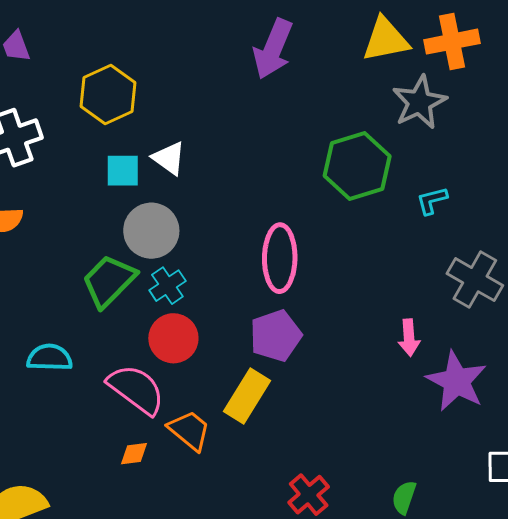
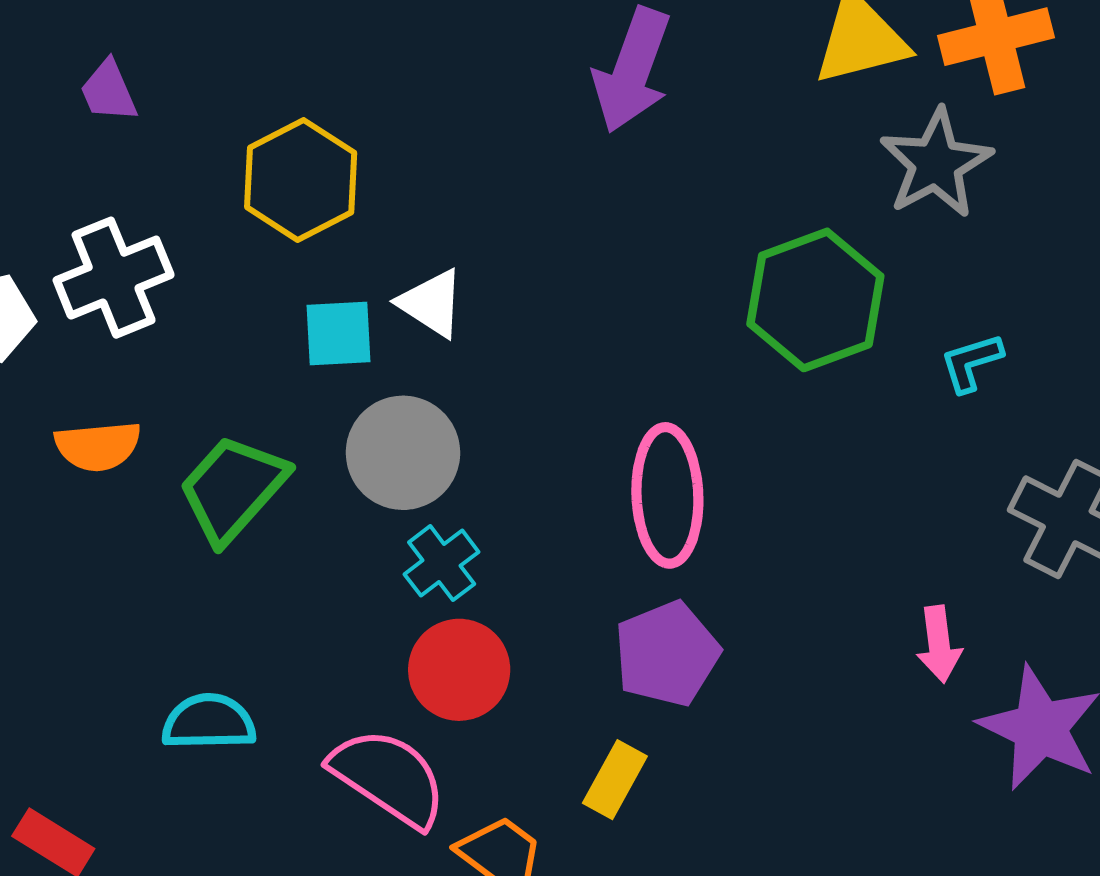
green trapezoid: (109, 281) -> (233, 489), moved
yellow rectangle: (247, 396) -> (615, 780), size x0.7

